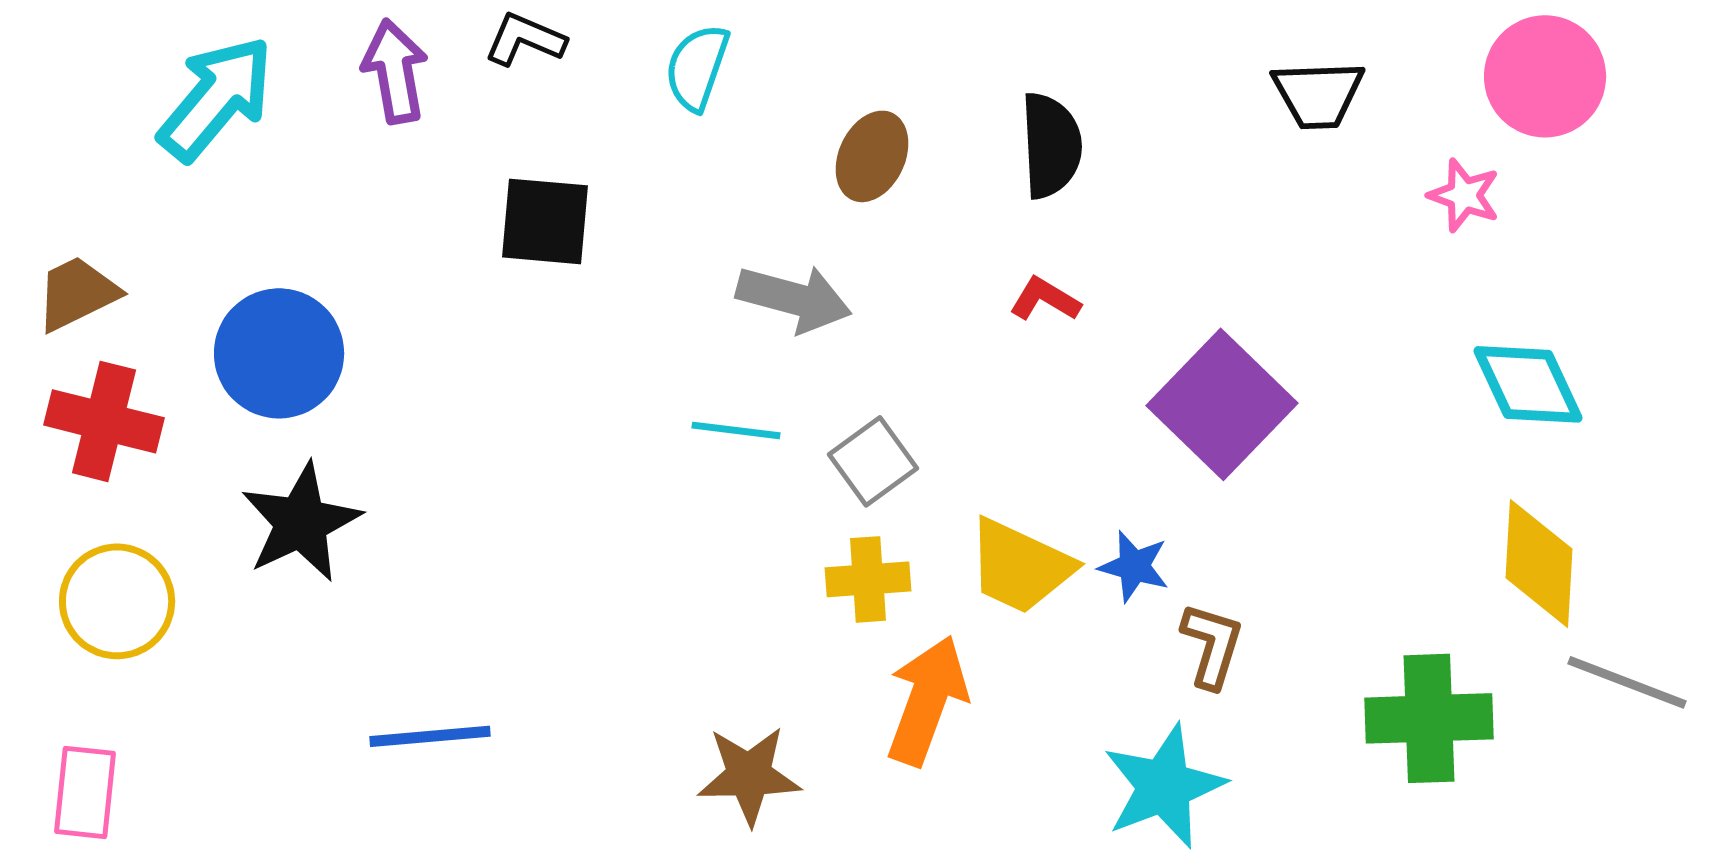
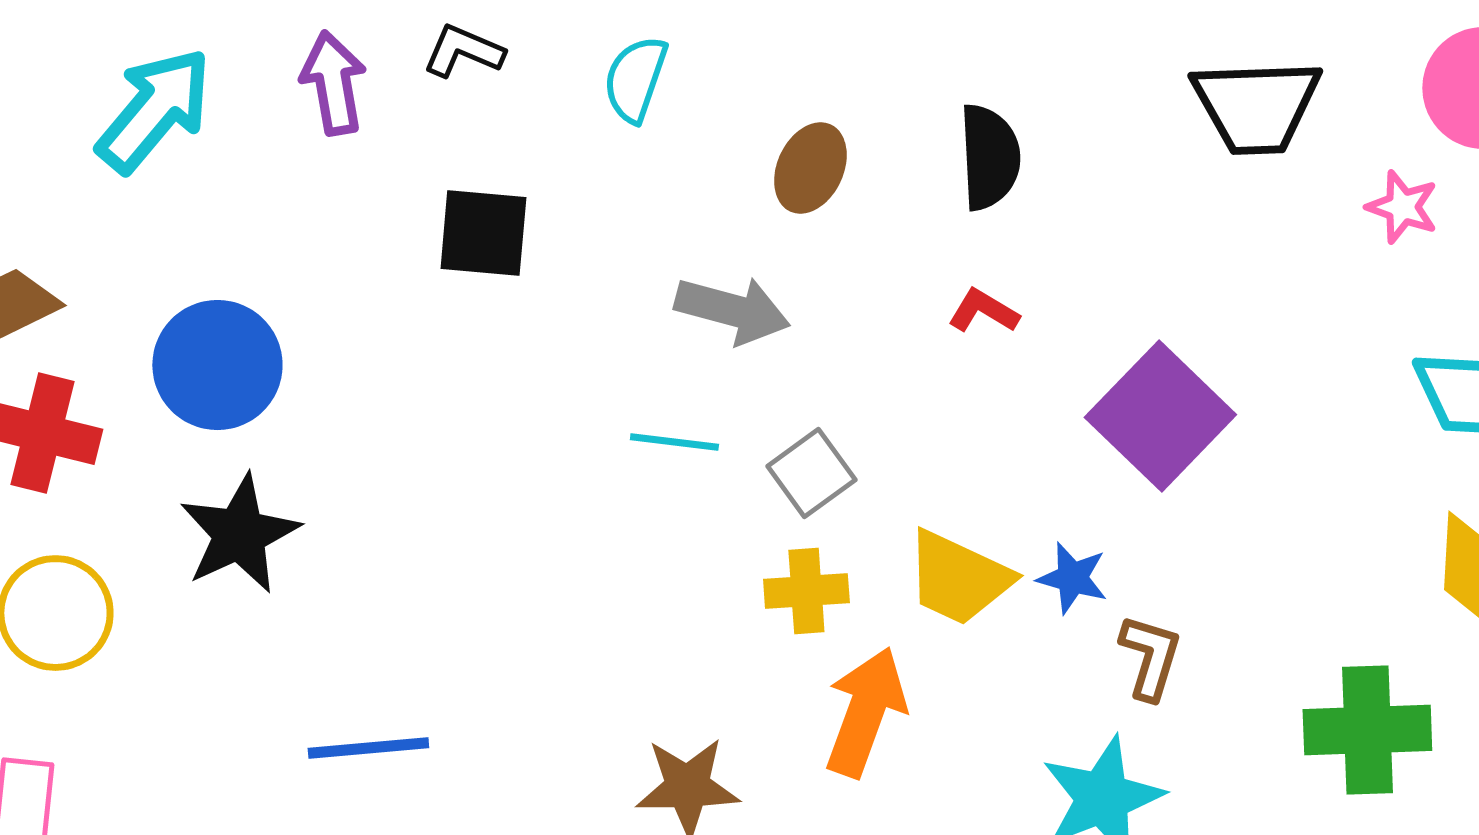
black trapezoid: (1318, 94) -> (1256, 106), size x1.4

